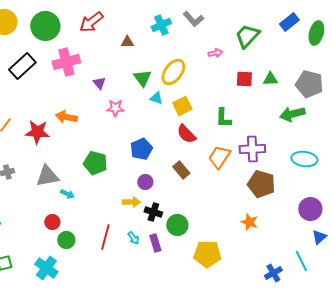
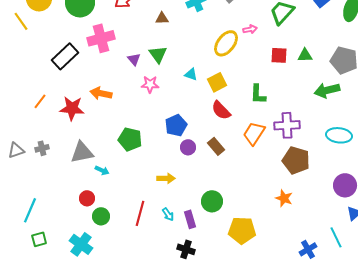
black rectangle: (22, 66) -> (65, 56), moved
yellow ellipse: (173, 72) -> (226, 43), moved
green triangle: (142, 78) -> (158, 54), moved
purple circle: (145, 182) -> (188, 147), moved
black cross: (153, 212) -> (186, 249), moved

